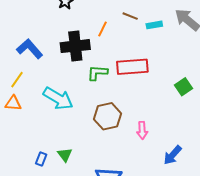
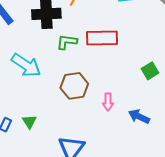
green square: (183, 87) -> (150, 71), moved
blue arrow: (173, 155) -> (139, 117), moved, turned 70

